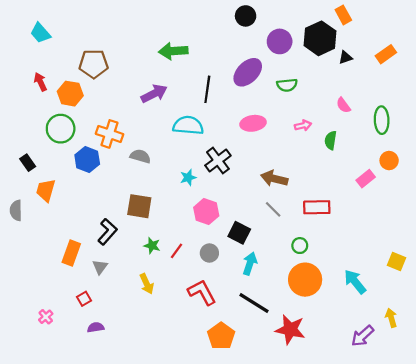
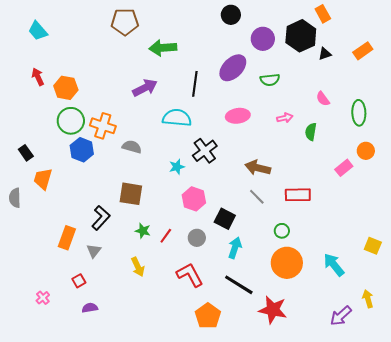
brown pentagon: (94, 64) -> (125, 22), moved
green circle: (61, 129) -> (71, 121), moved

